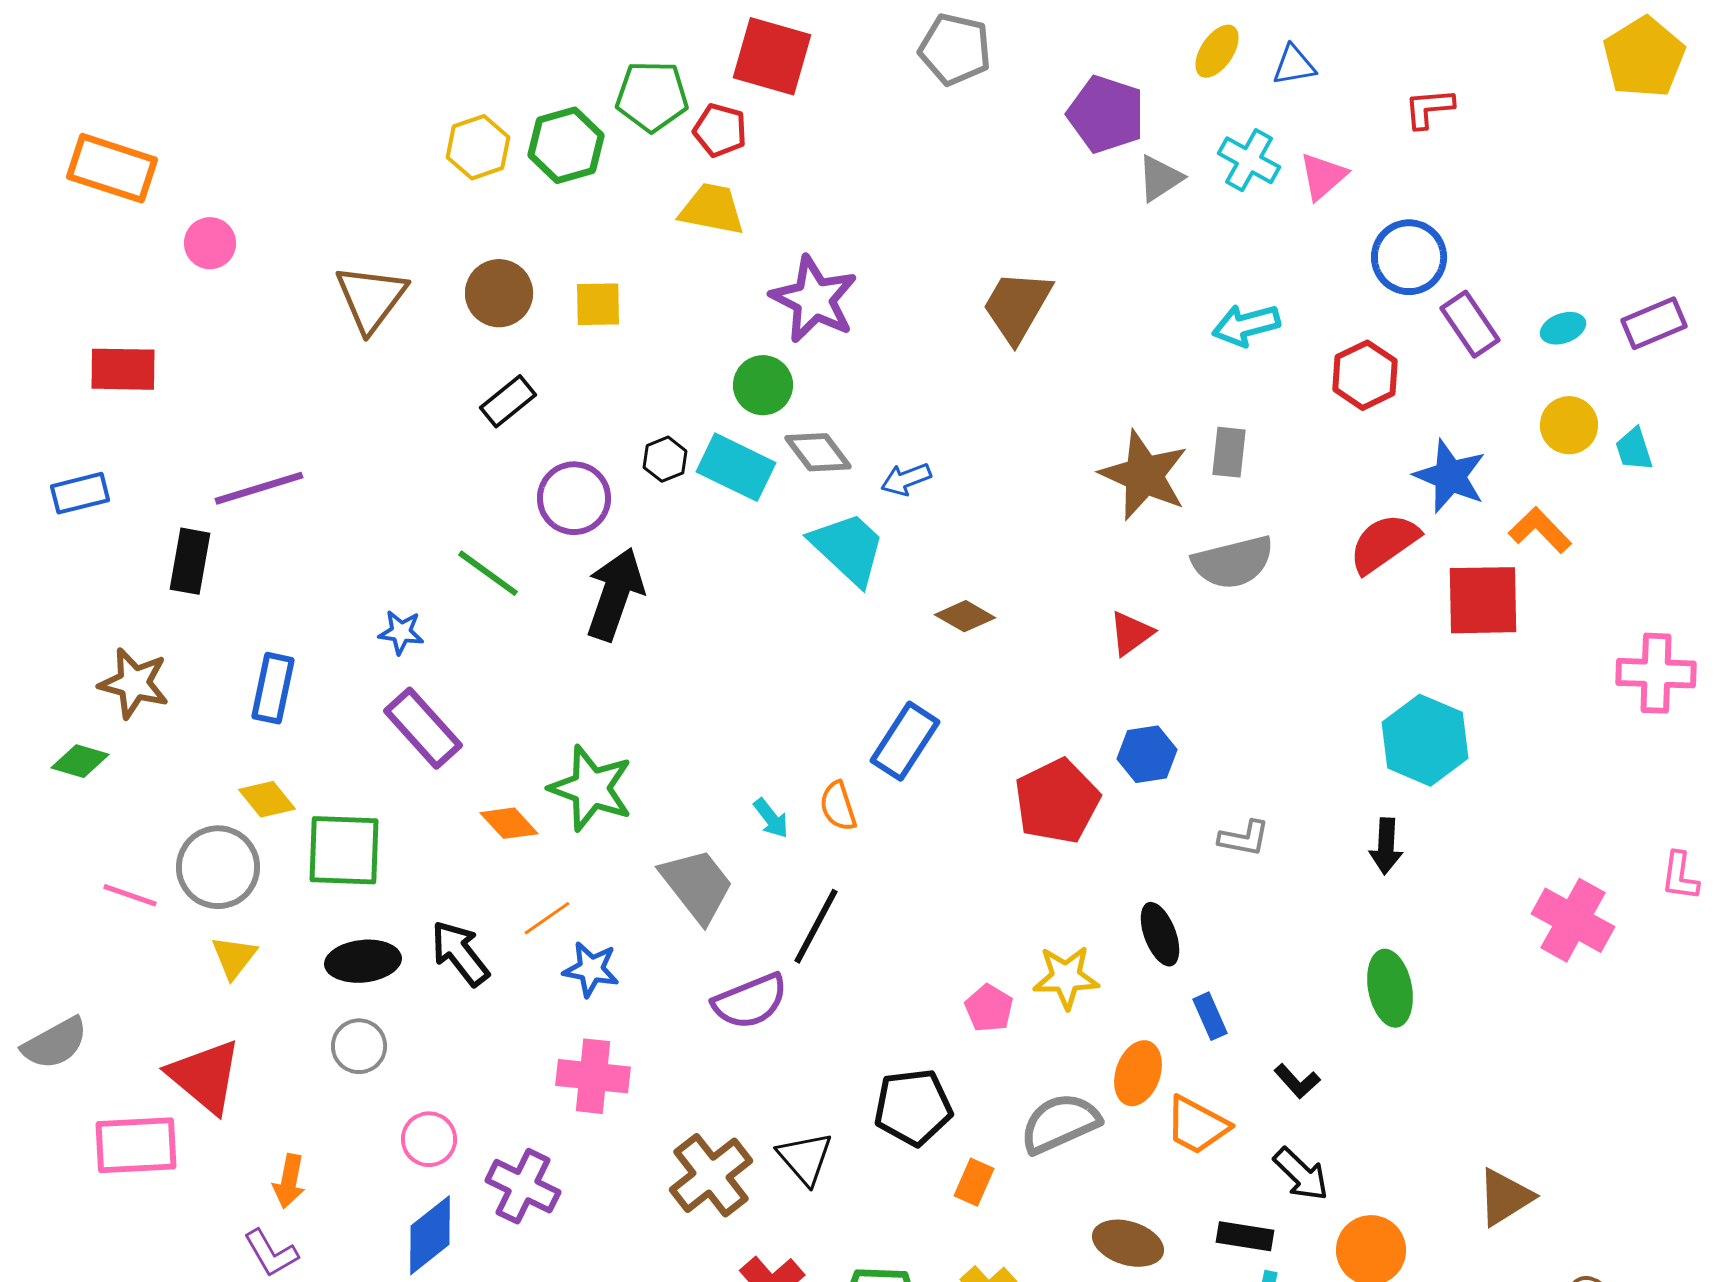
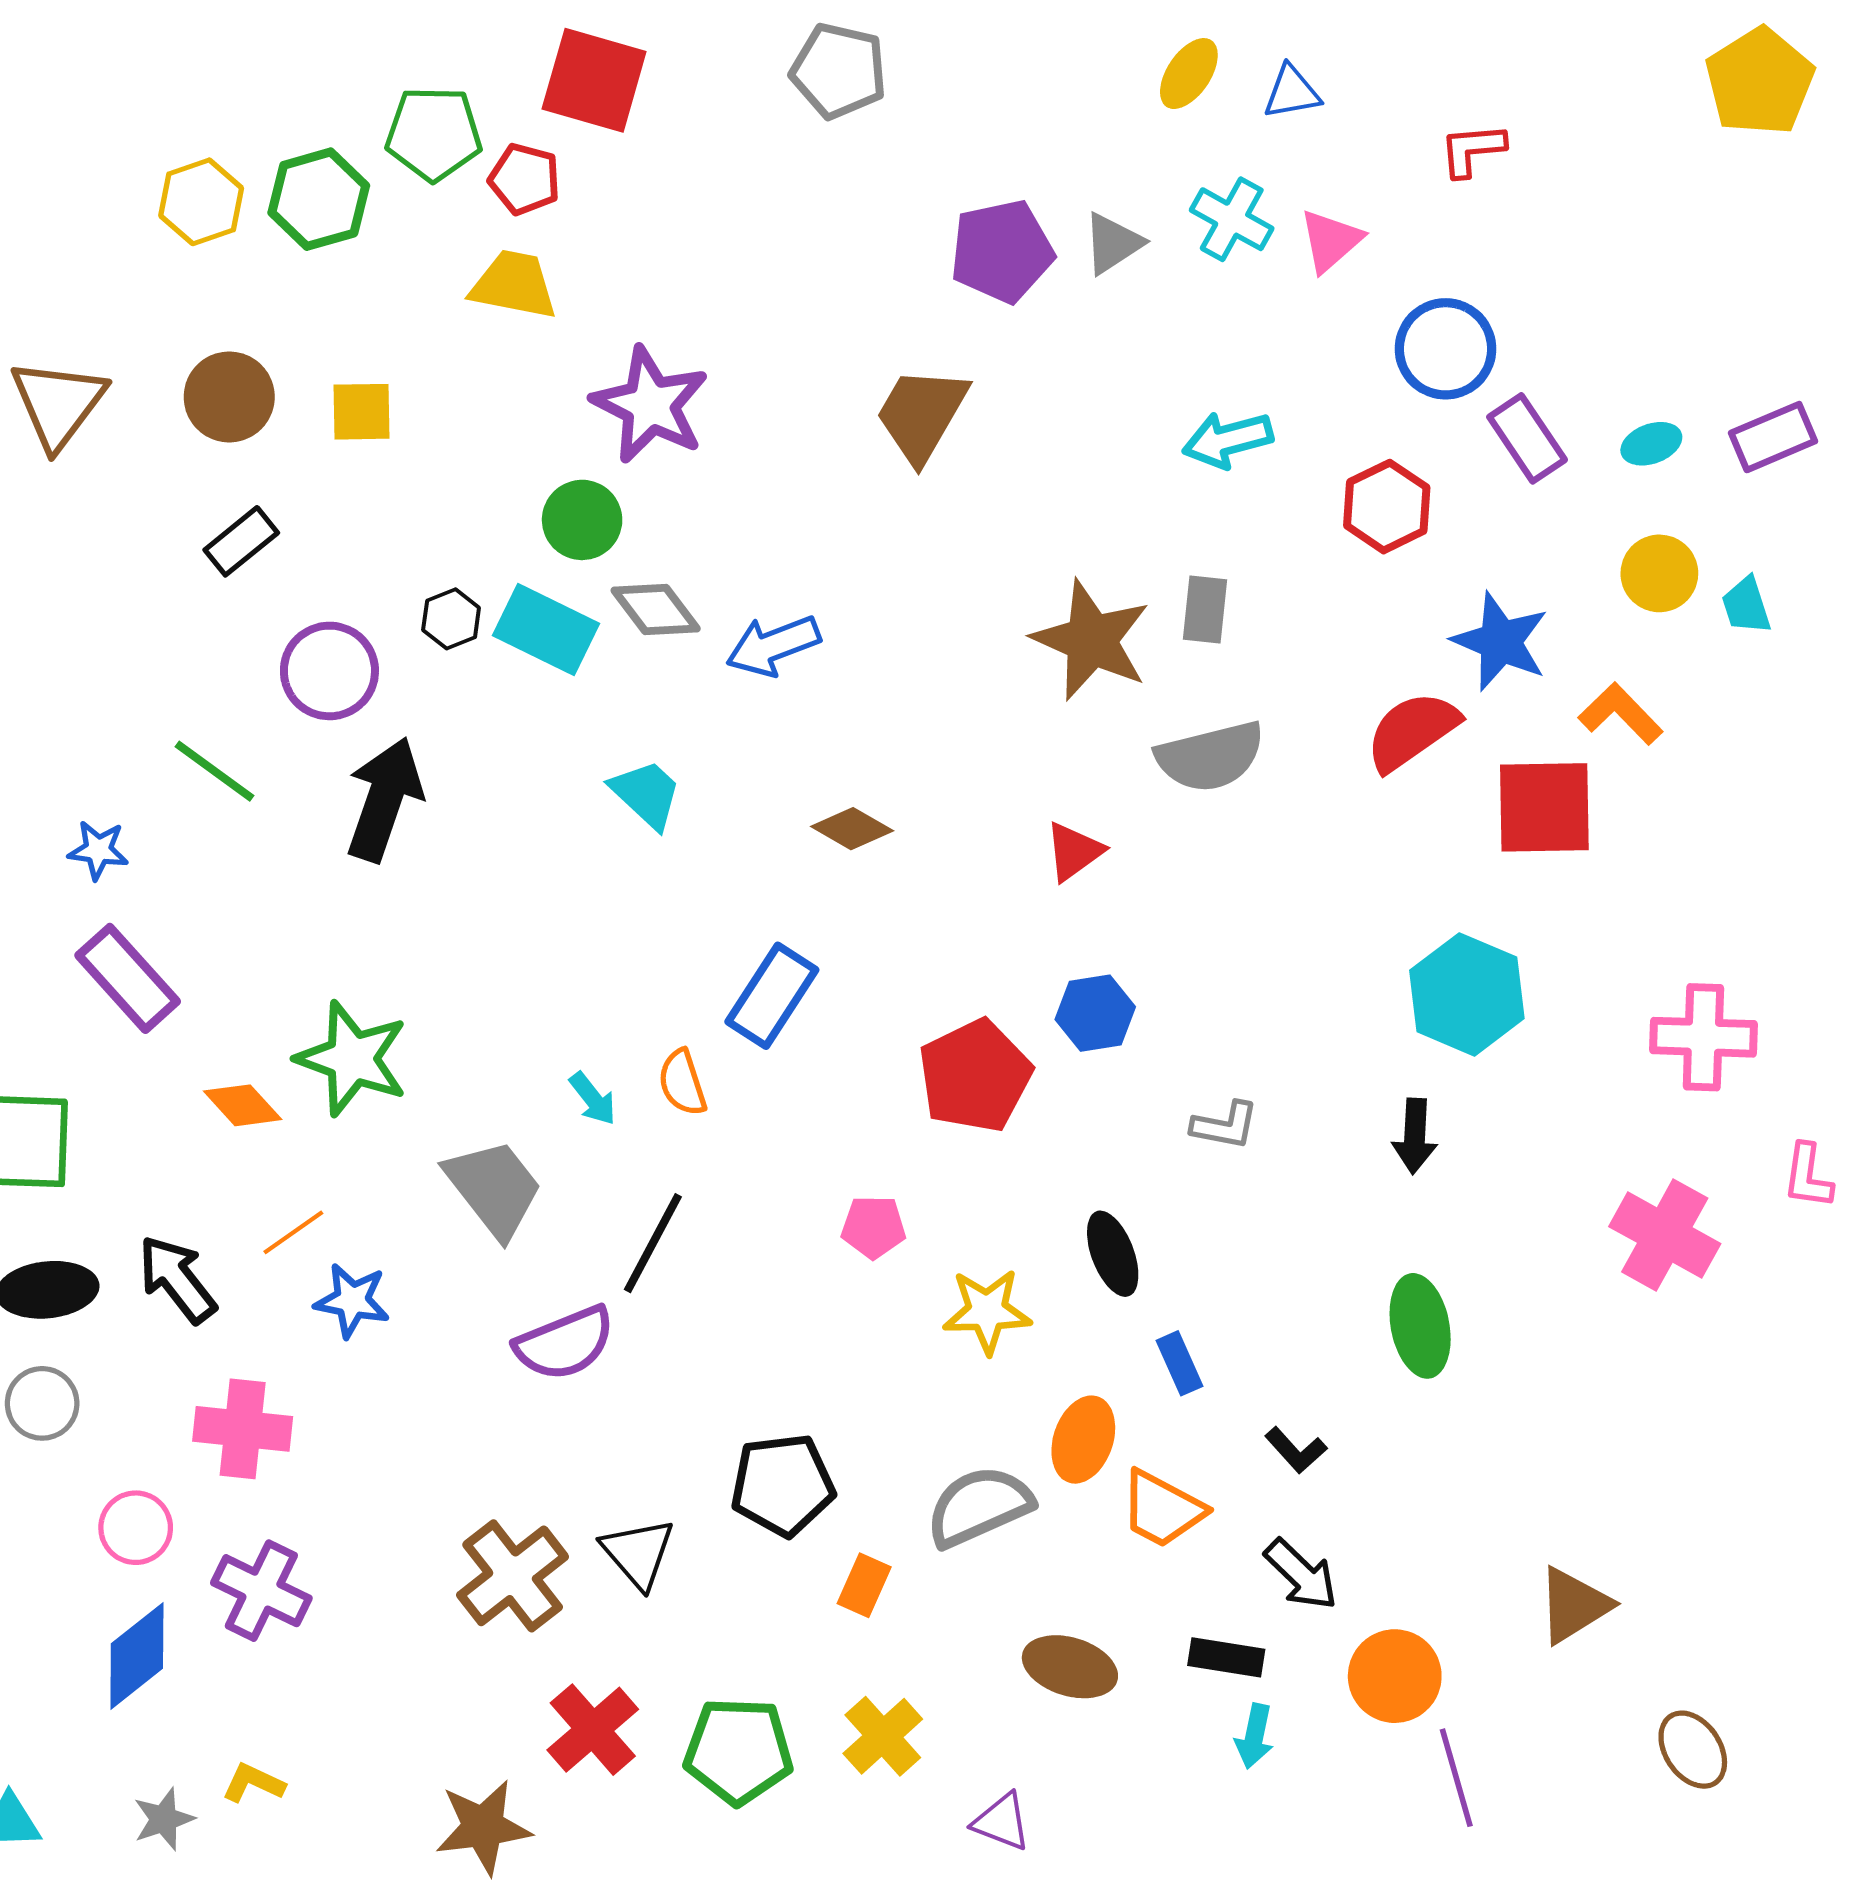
purple pentagon: (1106, 114) -> (1002, 251), moved, turned -30
blue arrow: (906, 479) -> (773, 646), size x1.4
cyan trapezoid: (848, 548) -> (646, 794), moved, size x0.7
pink cross: (1656, 673) -> (1703, 1037), moved
pink pentagon: (989, 1008) -> (873, 1227), moved, turned -30
pink cross: (593, 1076) -> (243, 1429), moved

